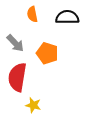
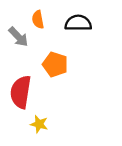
gray arrow: (15, 43) -> (18, 37), moved

